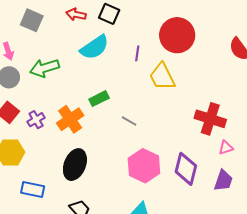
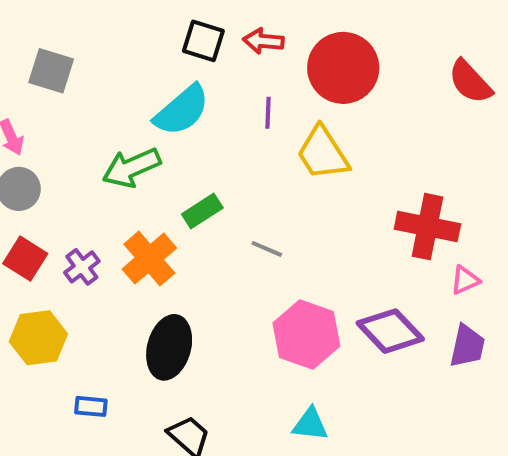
red arrow: (76, 14) -> (263, 41), moved
green arrow: (44, 68) -> (131, 168), moved
purple diamond: (186, 169) -> (390, 331), turned -52
blue rectangle: (33, 190) -> (91, 406), size x0.7

